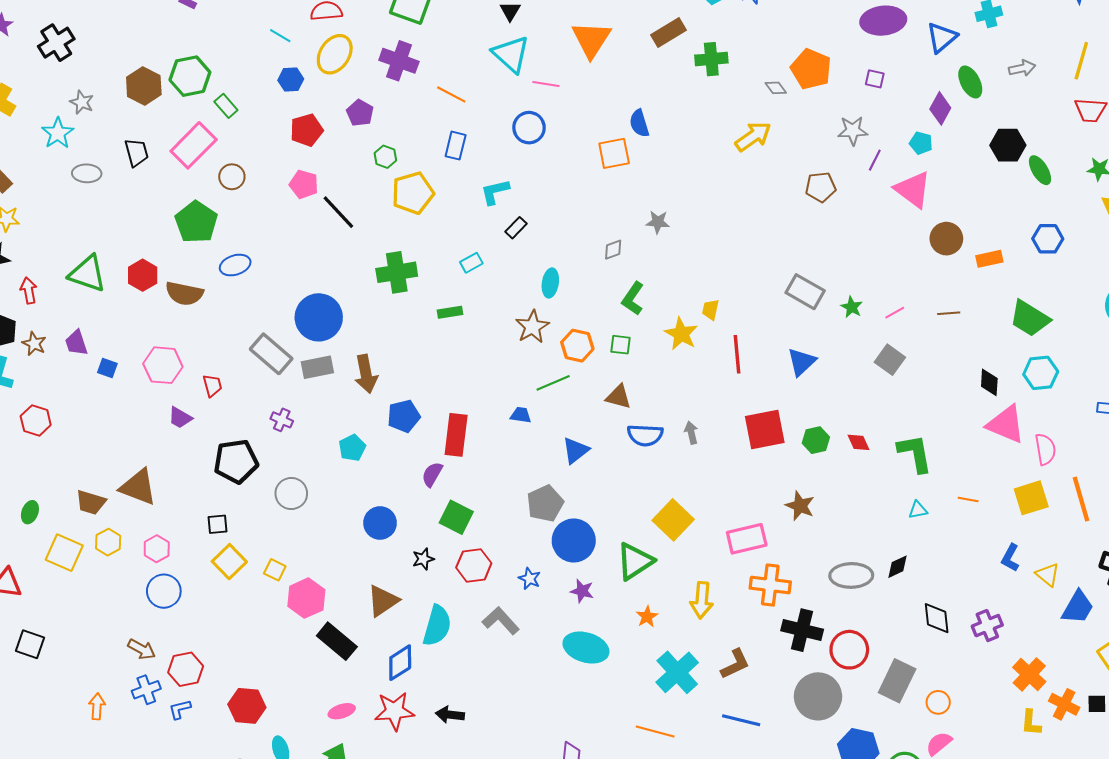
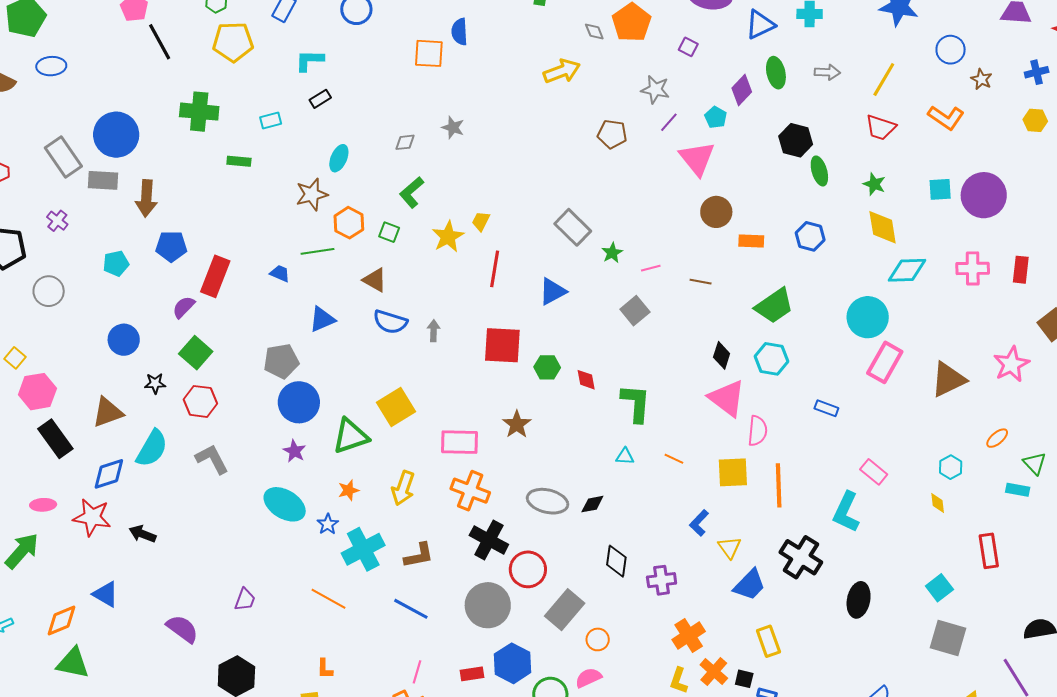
green trapezoid: (1030, 318) -> (774, 306), turned -81
blue star: (530, 579) -> (328, 524), moved

